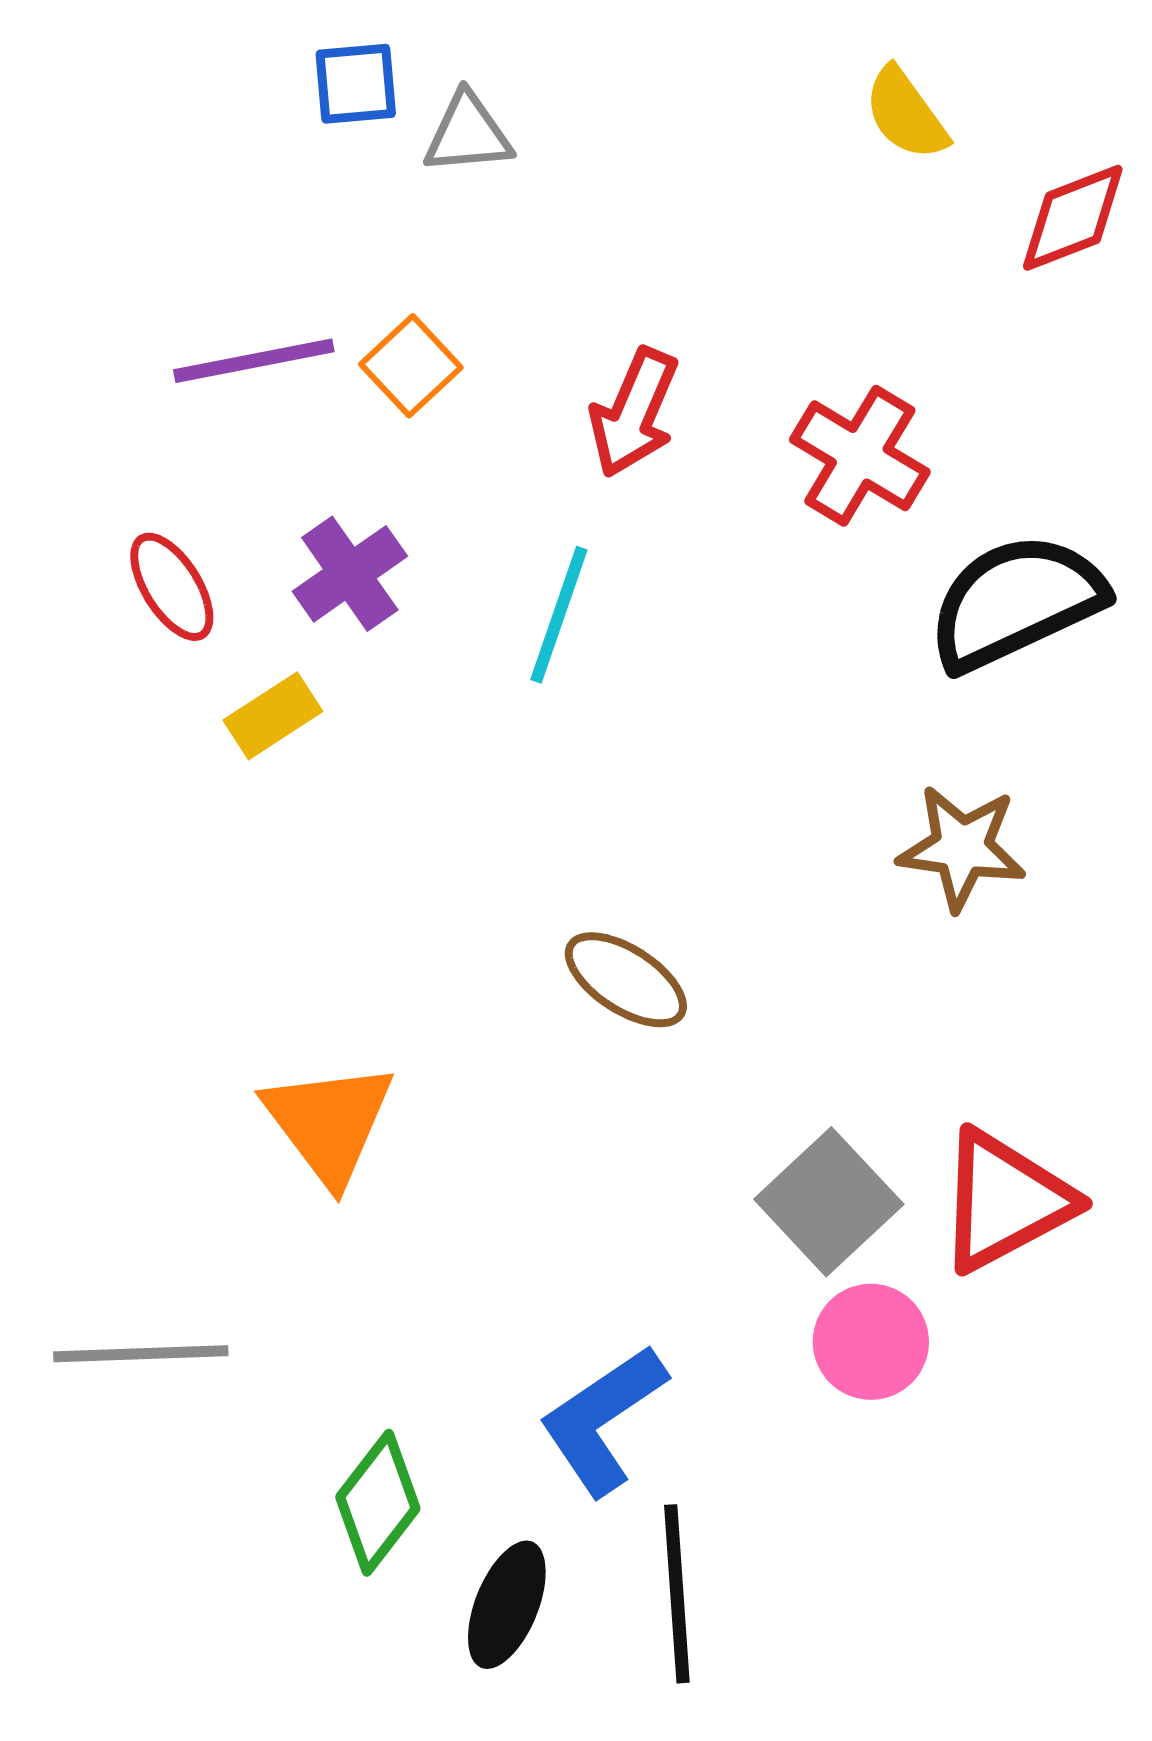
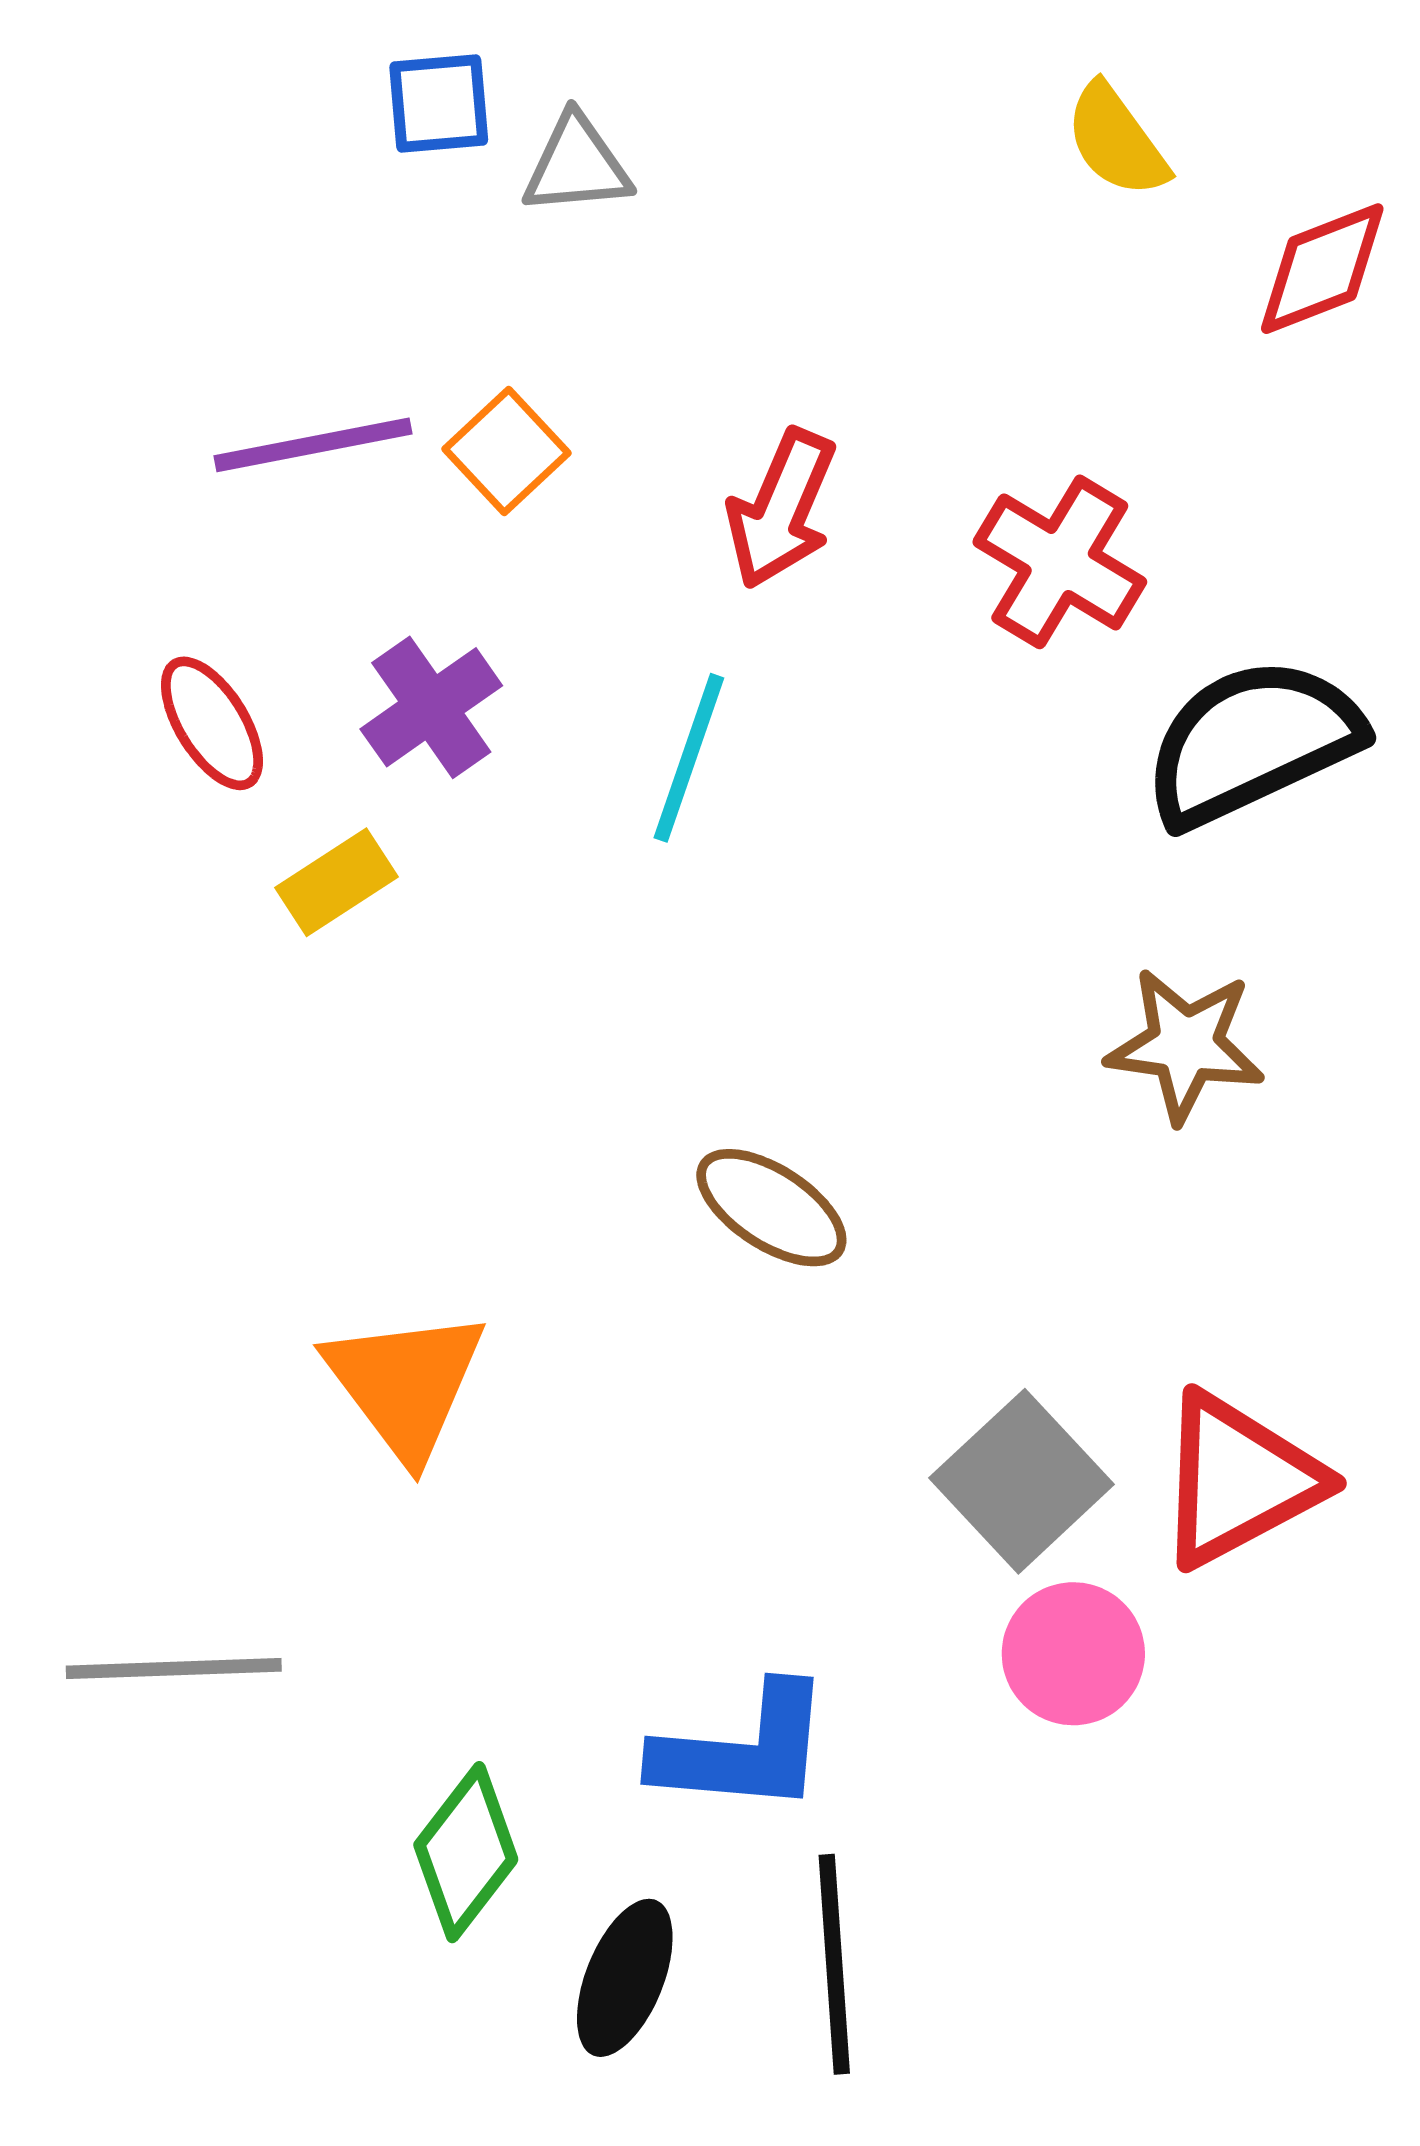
blue L-shape: (603, 1420) -> (743, 1750), turned -141

